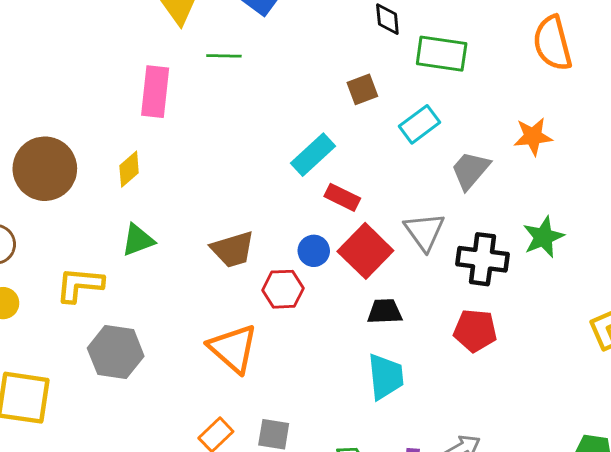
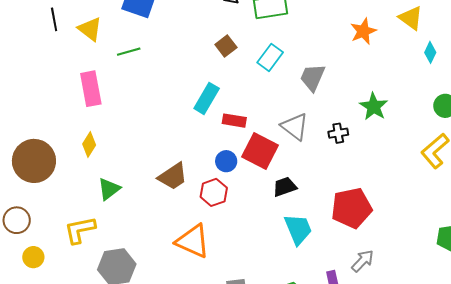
orange star: (533, 136) -> (363, 31), moved
black cross: (483, 259) -> (338, 133), size x0.6
red pentagon: (475, 331) -> (352, 208), moved, size x1.4

